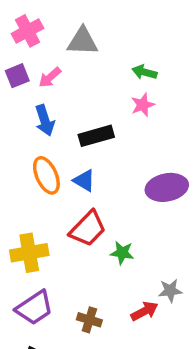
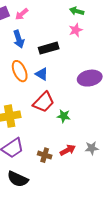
gray star: (170, 291) -> (92, 148), moved
red arrow: (144, 311) -> (68, 150), moved

